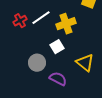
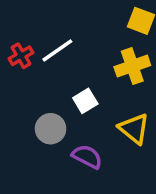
yellow cross: (66, 24) -> (132, 66), moved

